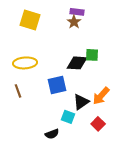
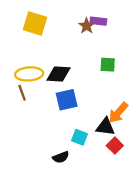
purple rectangle: (77, 12) -> (98, 21), moved
black diamond: (77, 63) -> (58, 74), moved
brown line: (18, 91) -> (22, 93), moved
black triangle: (81, 102) -> (105, 127), moved, turned 42

